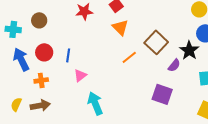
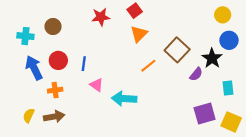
orange triangle: (120, 27) -> (139, 34), turned 30
pink triangle: (80, 75) -> (96, 85), turned -48
purple square: (162, 94) -> (205, 113), moved, turned -35
cyan arrow: (95, 103) -> (124, 99), moved, turned -65

